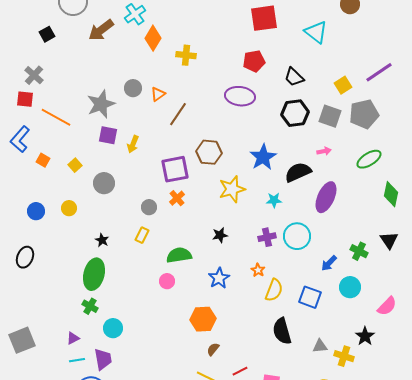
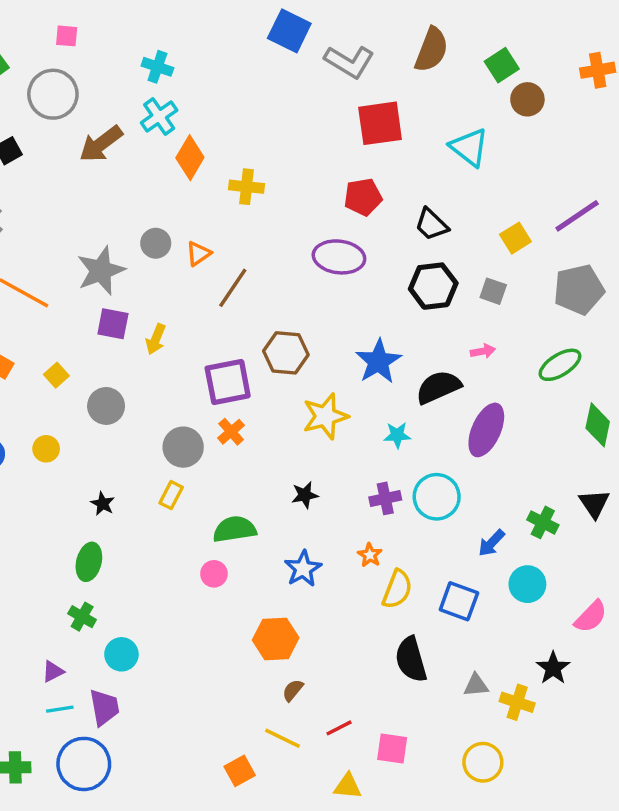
gray pentagon: (364, 114) -> (579, 289), moved
gray square: (330, 116) -> (493, 291), size x0.7
gray circle: (149, 207) -> (183, 447), size x1.5
green ellipse: (94, 274) -> (89, 562), size x0.7

